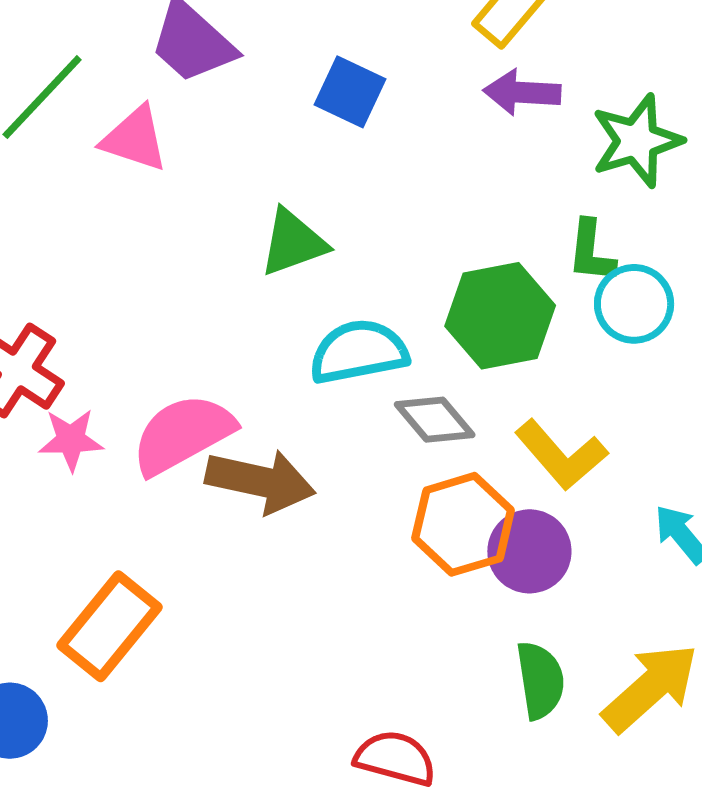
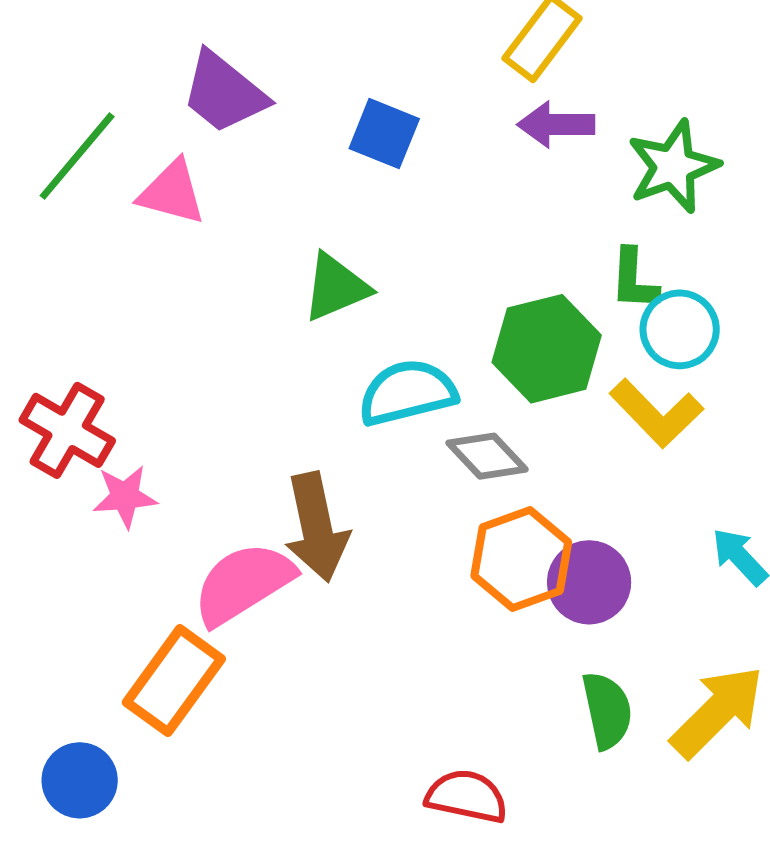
pink semicircle: (183, 434) -> (243, 583), moved
yellow L-shape: (561, 455) -> (656, 413), moved
brown arrow: (260, 481) -> (317, 527), turned 69

